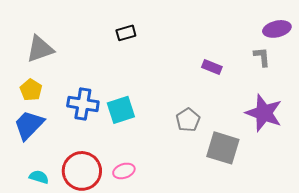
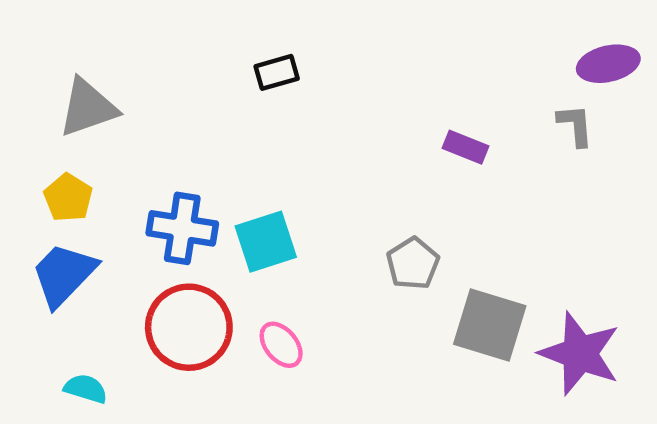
purple star: (264, 113) -> (580, 354), moved
red circle: (82, 171) -> (189, 327), moved
pink ellipse: (124, 171) -> (281, 345), moved, turned 70

